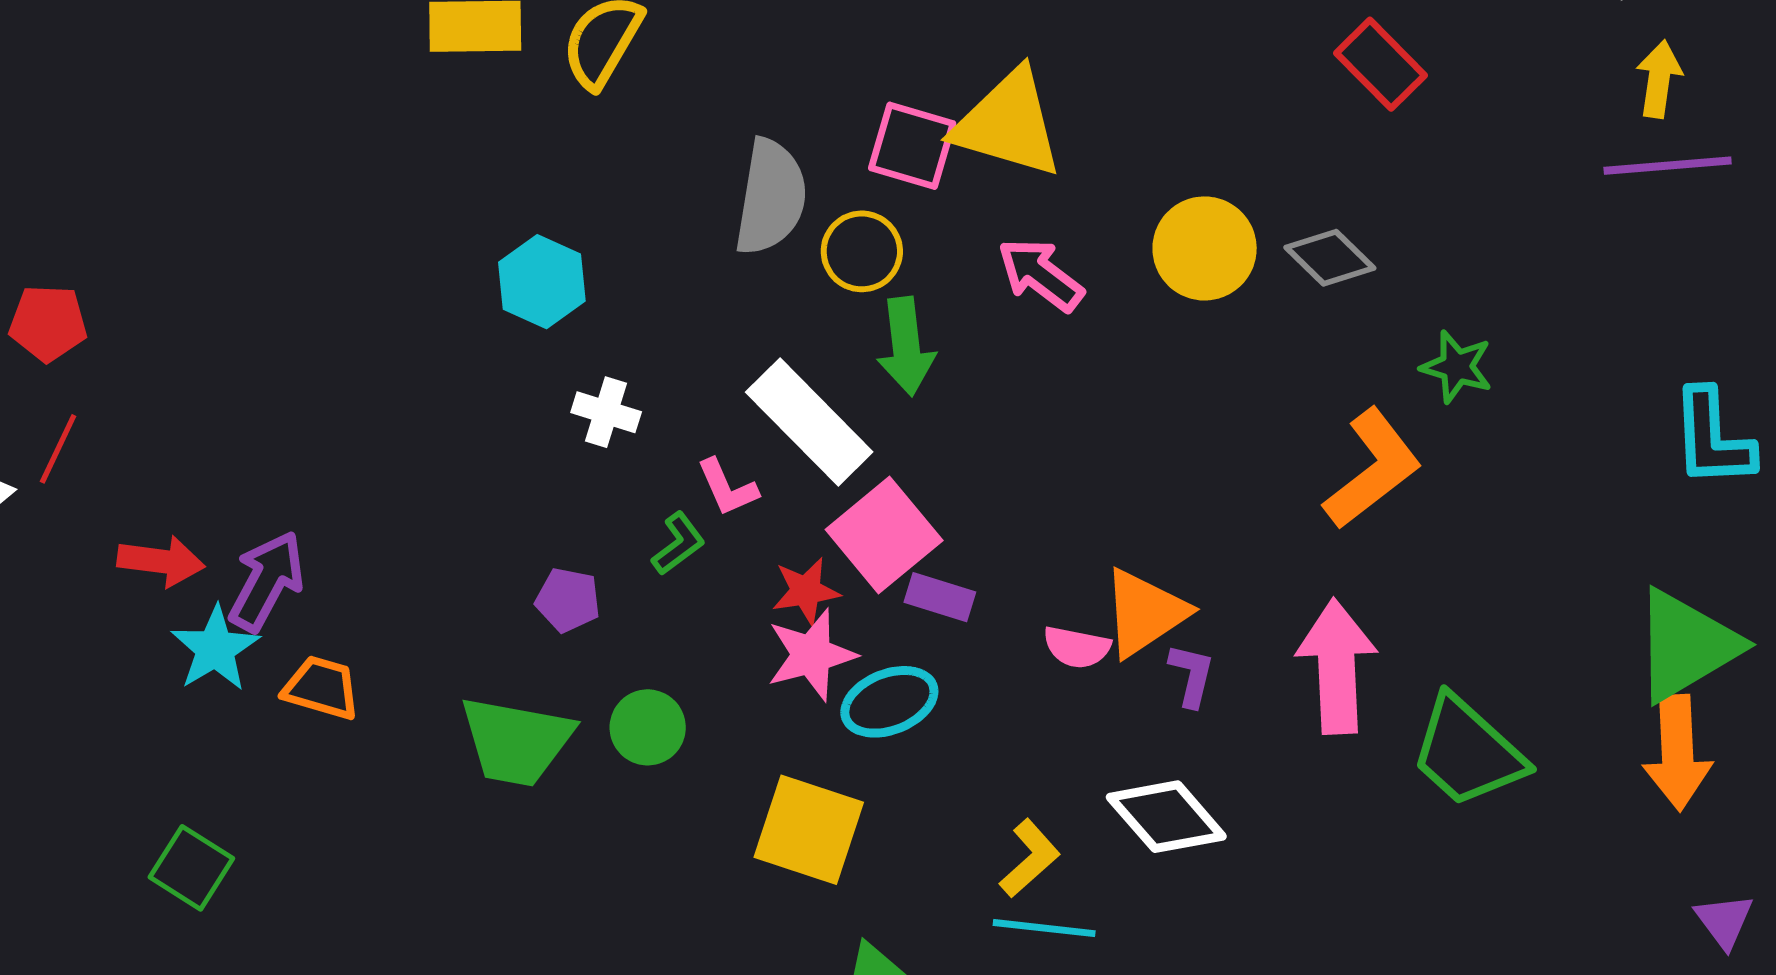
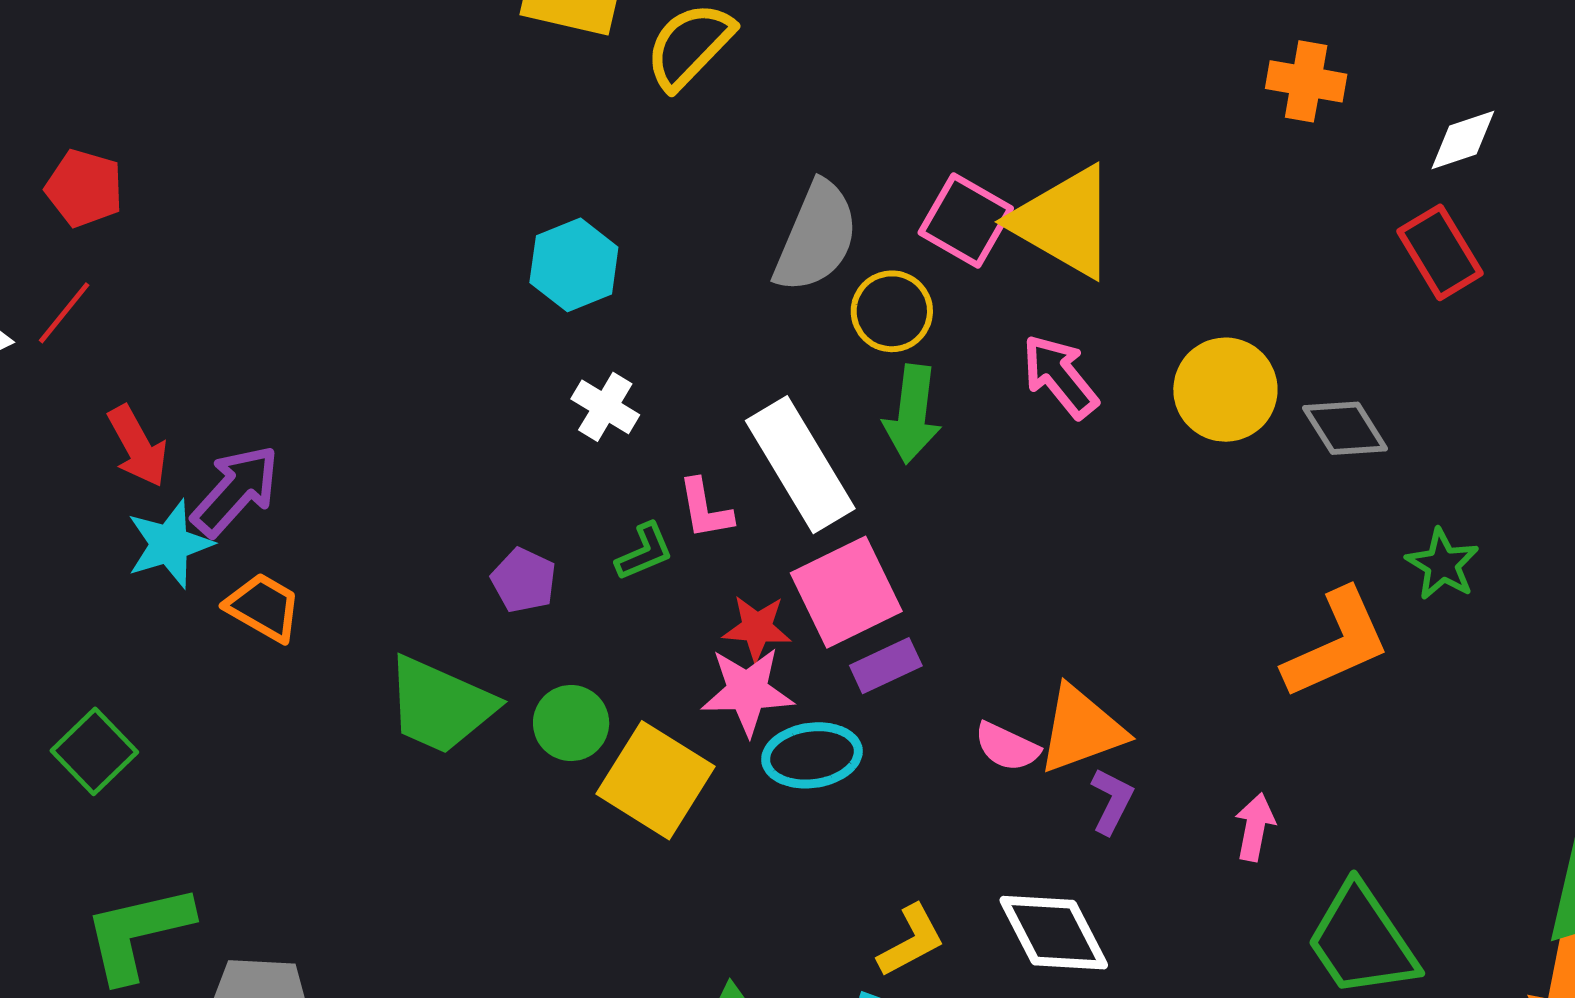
red arrow: (161, 561) -> (138, 446), turned 40
purple rectangle: (940, 597) -> (886, 666), turned -56
pink arrow: (1337, 667) -> (1255, 827), size x0.5
yellow square: (809, 830) -> (656, 780), moved

